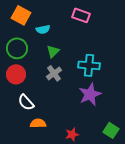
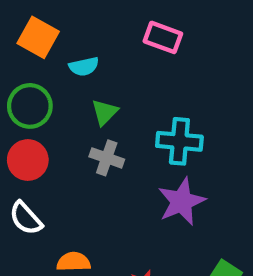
gray cross: (54, 73) -> (107, 158), turned -35
white semicircle: (26, 102) -> (26, 218), moved

